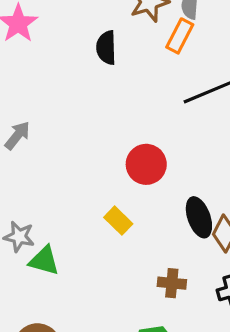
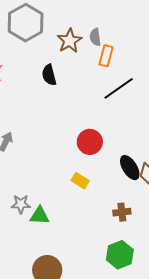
orange rectangle: (180, 36) -> (106, 56), moved

